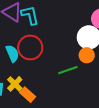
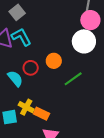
red circle: (30, 47) -> (31, 68), size x0.6
orange circle: (87, 55) -> (54, 61), moved

